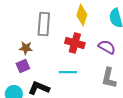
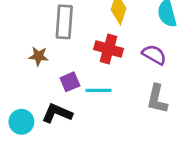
purple square: (23, 66) -> (70, 82), moved

